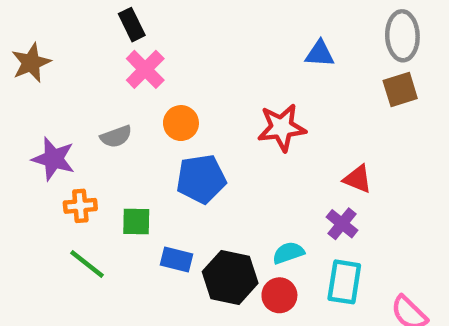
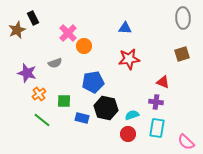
black rectangle: (132, 25) -> (33, 18), moved
blue triangle: (320, 54) -> (125, 28), moved
brown square: (400, 89) -> (182, 54), moved
orange circle: (181, 123) -> (84, 46), moved
orange cross: (80, 206) -> (39, 94), turned -32
purple cross: (342, 224) -> (156, 102), turned -32
black hexagon: (230, 277) -> (106, 108), moved

